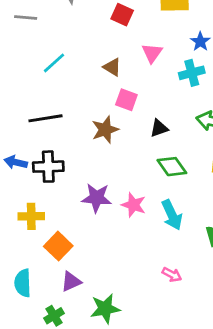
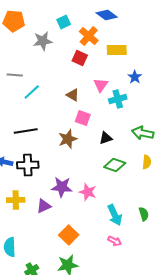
gray line: (26, 17) -> (15, 75), moved
cyan cross: (192, 73) -> (118, 99), moved
green diamond: (172, 167) -> (115, 165), turned -35
cyan arrow: (172, 215) -> (115, 215), moved
orange square: (58, 246) -> (69, 235), moved
purple triangle: (71, 282) -> (44, 206), moved

